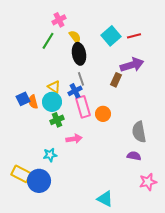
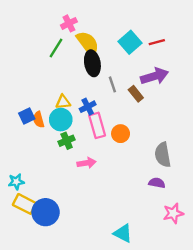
yellow semicircle: (75, 37) -> (88, 43), size x1.6
gray line: (81, 79) -> (112, 84), moved
brown rectangle: (116, 80) -> (136, 94), turned -64
yellow triangle: (54, 87) -> (63, 102), turned -40
cyan star: (50, 155) -> (16, 182), moved

